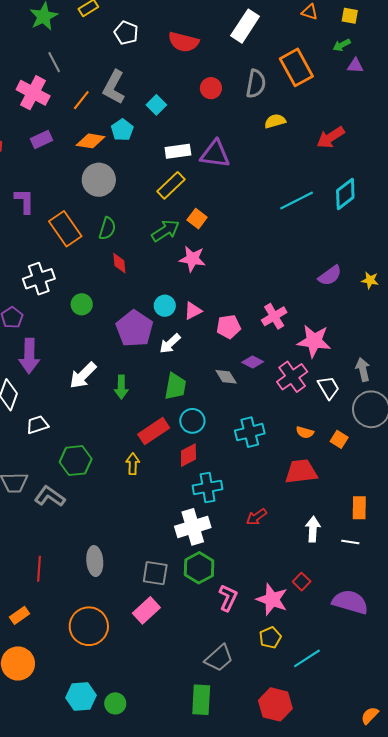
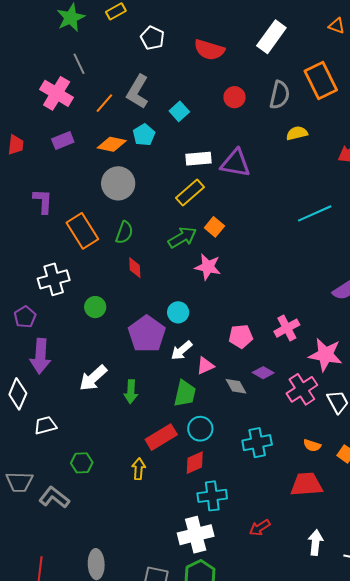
pink triangle: (193, 311) -> (205, 366), moved
green hexagon: (76, 461) -> (82, 463), size x0.7

